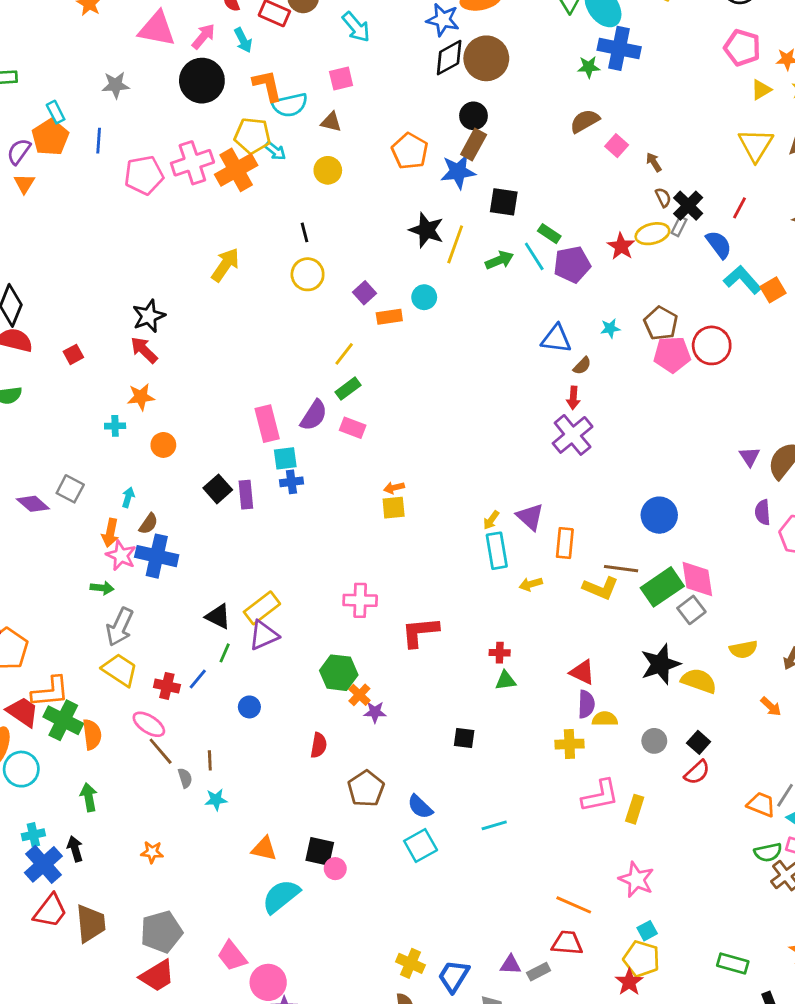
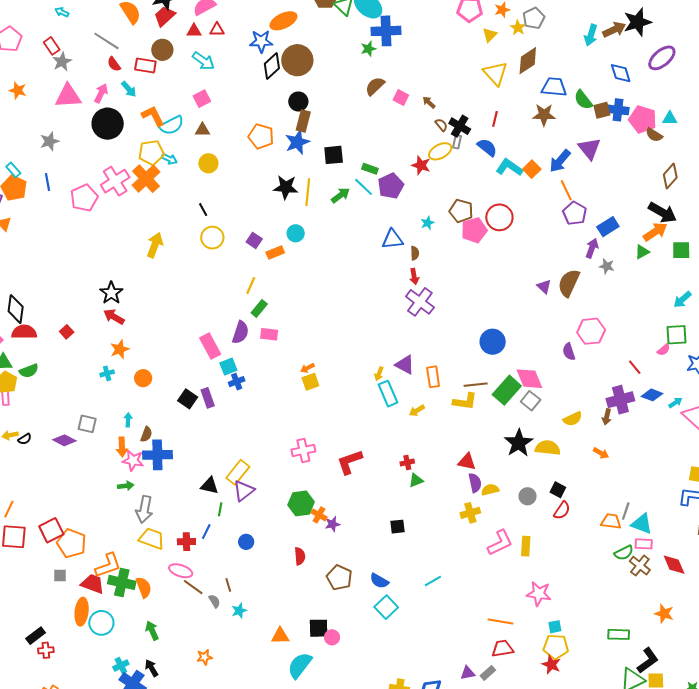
brown semicircle: (582, 366) -> (415, 253), turned -32
purple semicircle: (763, 512) -> (569, 352), moved
cyan square: (647, 931) -> (555, 627), turned 32

